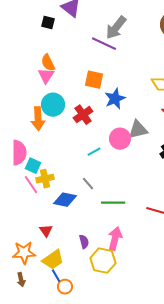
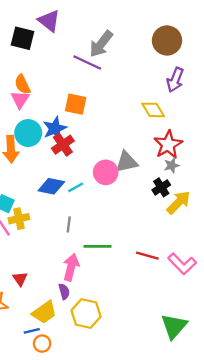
black square: (48, 23) -> (22, 38), size x1.5
blue star: (115, 99) -> (55, 128), moved
gray line: (88, 184) -> (69, 224), turned 48
blue diamond: (65, 200) -> (51, 186), moved
pink arrow: (115, 239) -> (71, 267), moved
yellow trapezoid: (53, 260) -> (44, 312), moved
blue line: (56, 276) -> (32, 331), turned -72

